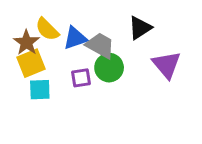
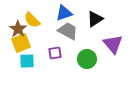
blue triangle: (75, 38) -> (64, 13), moved
green circle: (109, 68) -> (87, 59), moved

